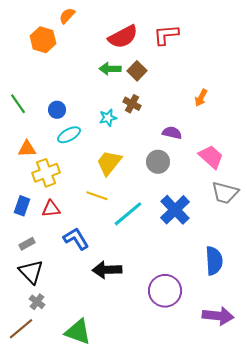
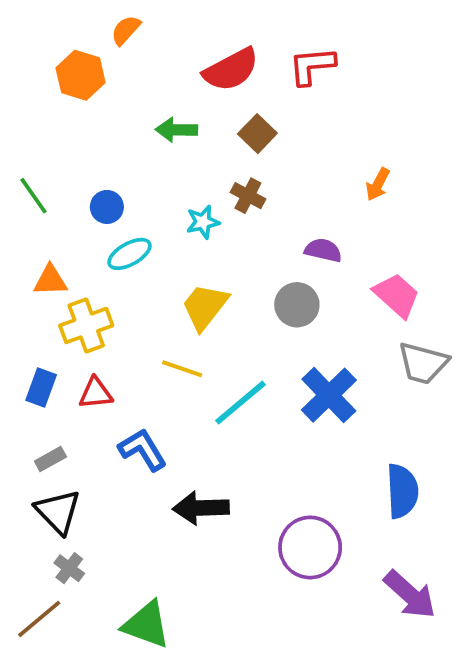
green arrow: (110, 69) -> (177, 130), moved
purple arrow: (218, 316) -> (410, 594), turned 36

